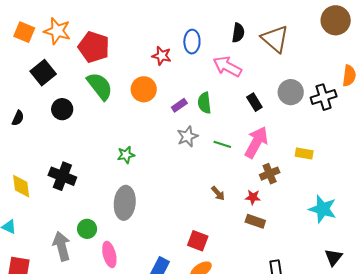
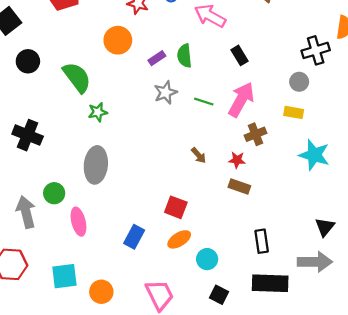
green semicircle: (100, 86) -> (77, 77), moved
gray circle: (291, 92) -> (299, 82), moved, size x0.7
cyan star: (323, 209) -> (314, 155), moved

